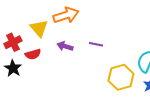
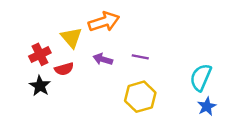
yellow hexagon: (121, 77) -> (140, 97), moved

